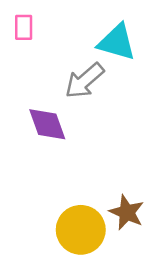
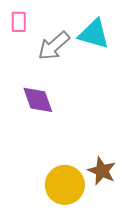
gray arrow: (84, 81) -> (54, 46), moved

